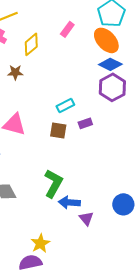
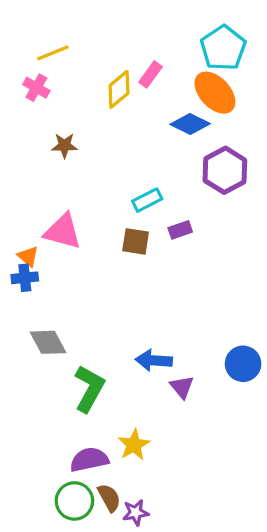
yellow diamond: (31, 44) -> (119, 89), moved
blue diamond: (110, 64) -> (190, 124), moved
green L-shape: (53, 183) -> (89, 389), moved
yellow star: (40, 243) -> (134, 445), moved

